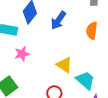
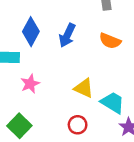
orange semicircle: (92, 31) -> (110, 41), turned -66

